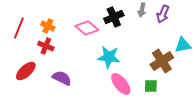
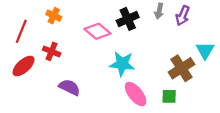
orange cross: (48, 26) -> (54, 16), moved
cyan triangle: (183, 45) -> (205, 50), turned -48
red ellipse: (26, 71) -> (24, 66), moved

